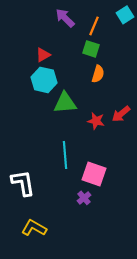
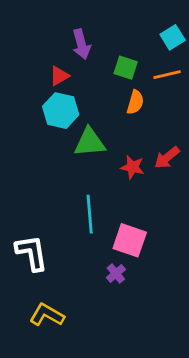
cyan square: (125, 15) -> (173, 37), moved
purple arrow: (65, 18) -> (81, 44), moved, turned -150
orange line: (94, 26) -> (167, 75), moved, turned 54

